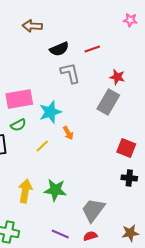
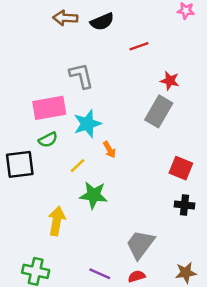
black semicircle: (59, 49) -> (102, 22), moved
gray L-shape: (70, 73) -> (81, 76), moved
green star: (55, 190) -> (93, 195), moved

